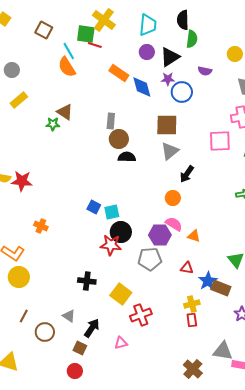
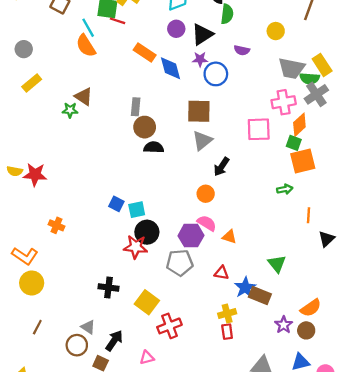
brown circle: (45, 332) -> (77, 345), moved

